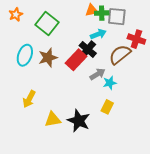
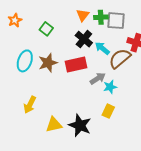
orange triangle: (92, 10) -> (83, 15), moved, turned -40
green square: (47, 24) -> (46, 29), size x0.6
cyan arrow: (98, 34) -> (102, 48), moved, turned -119
black cross: (88, 49) -> (84, 39), moved
red rectangle: (76, 60) -> (76, 64), turned 35

